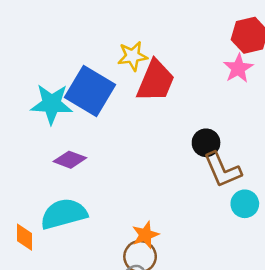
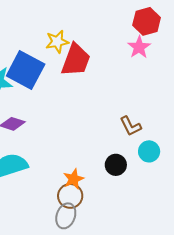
black circle: (206, 143) -> (116, 165), moved
brown L-shape: (222, 170) -> (131, 126), size x0.7

